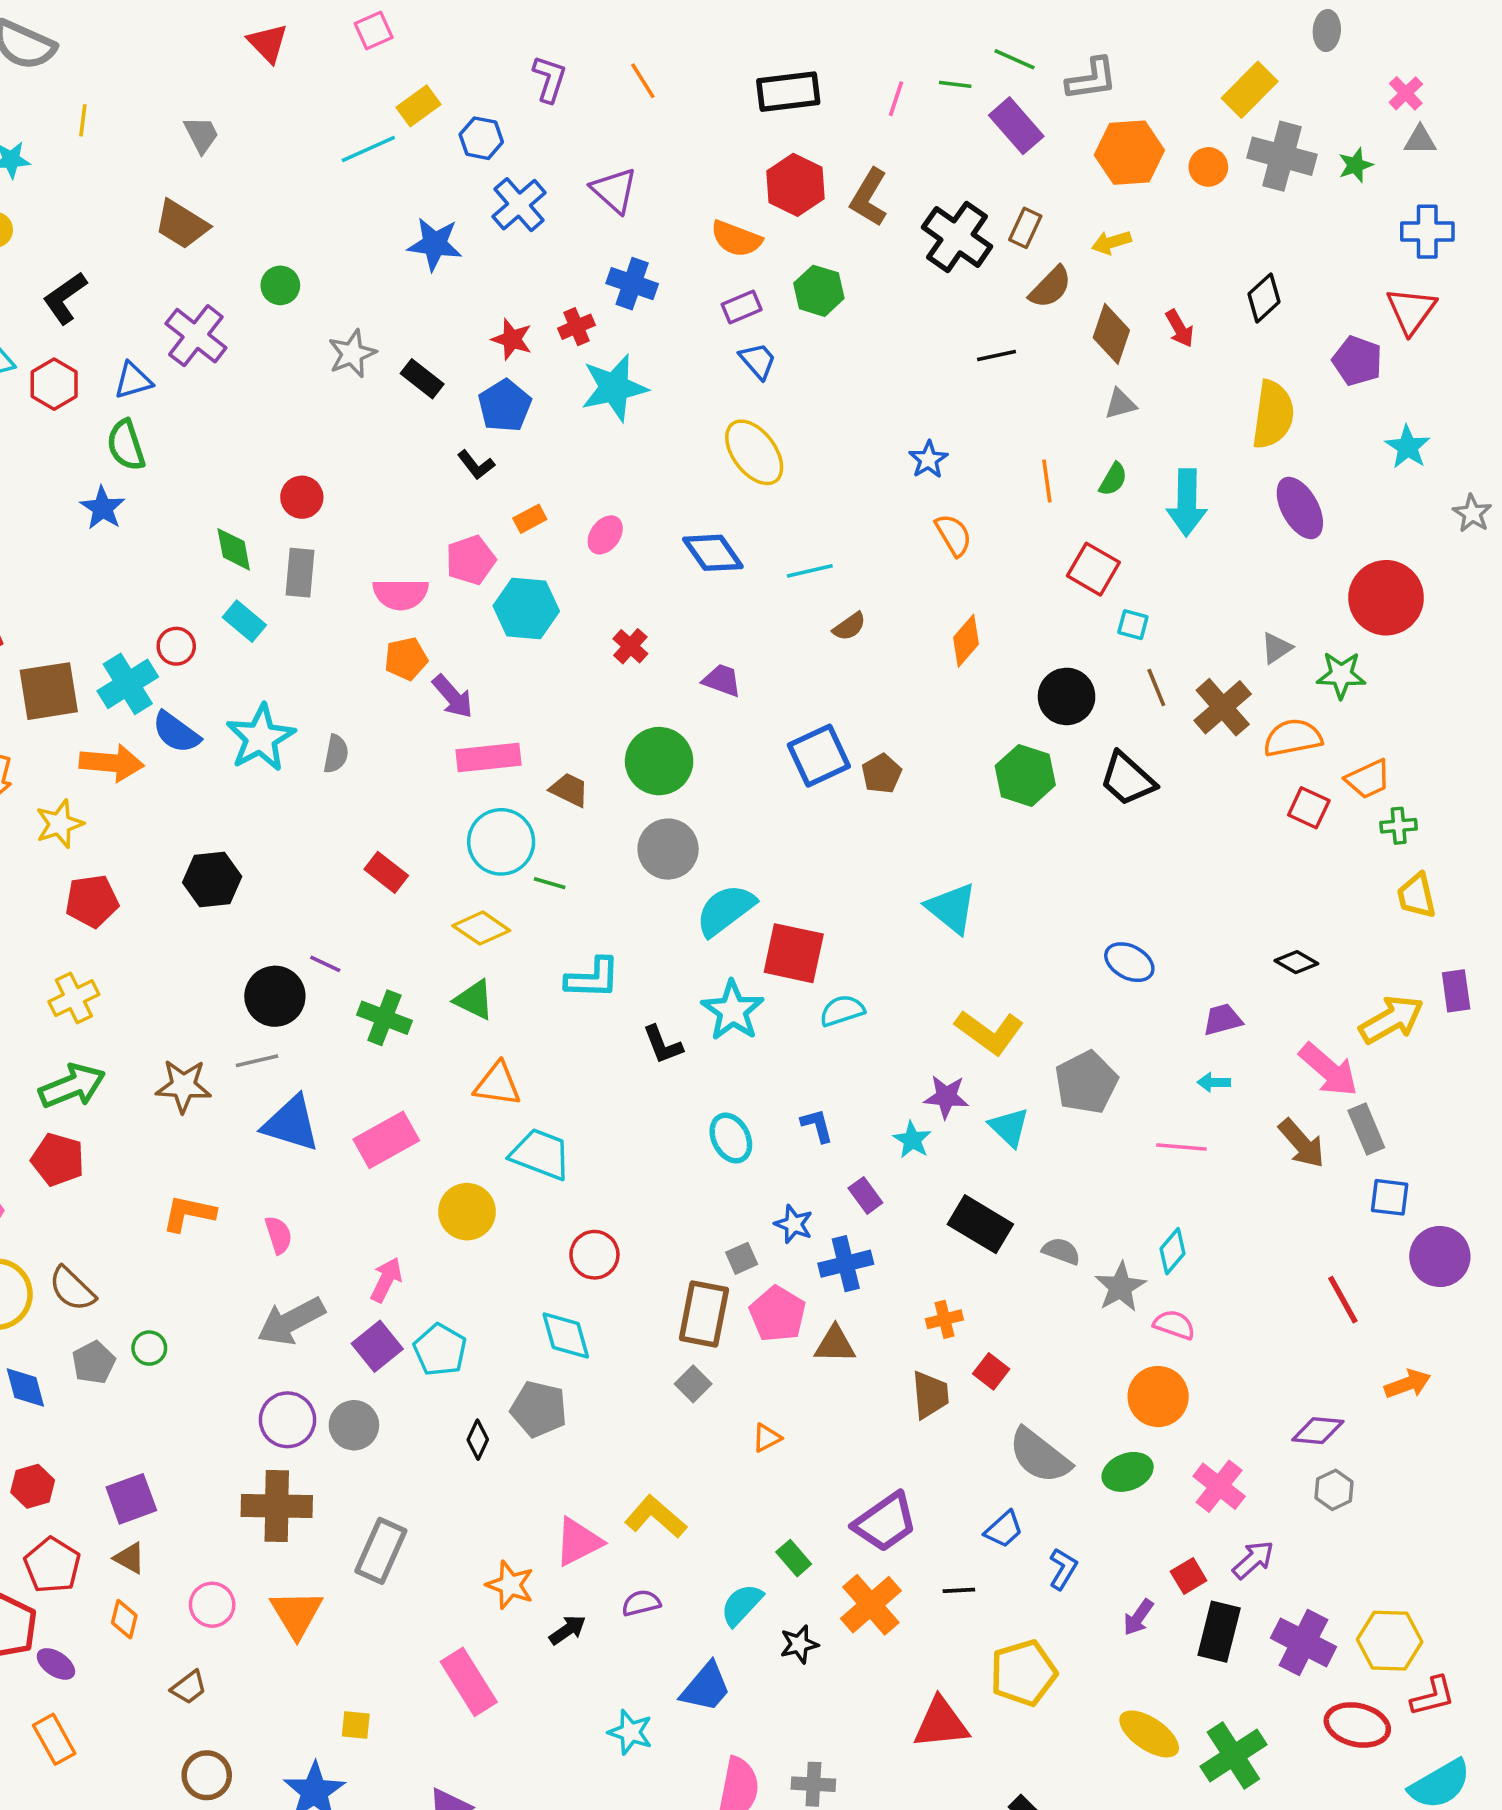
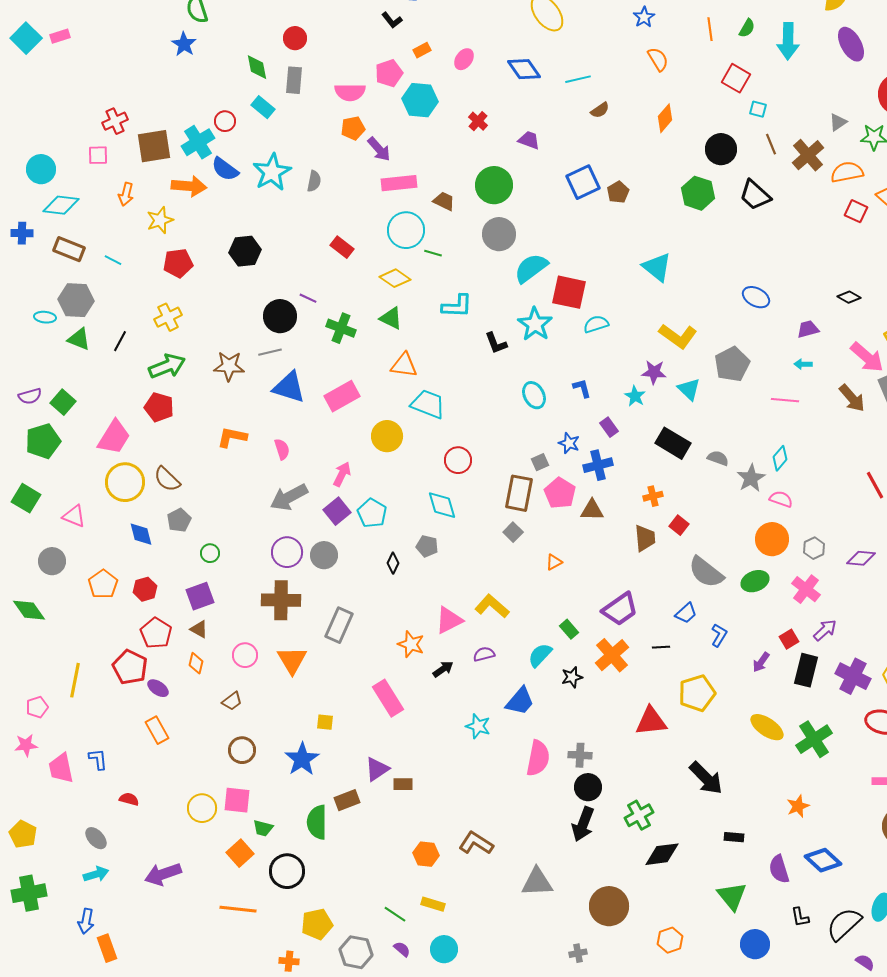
green circle: (149, 1348) -> (210, 553), moved
gray pentagon: (539, 1409) -> (427, 546), size x0.7
gray hexagon: (1334, 1490) -> (814, 548), moved

